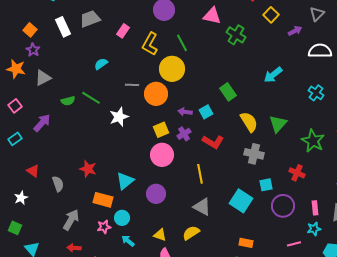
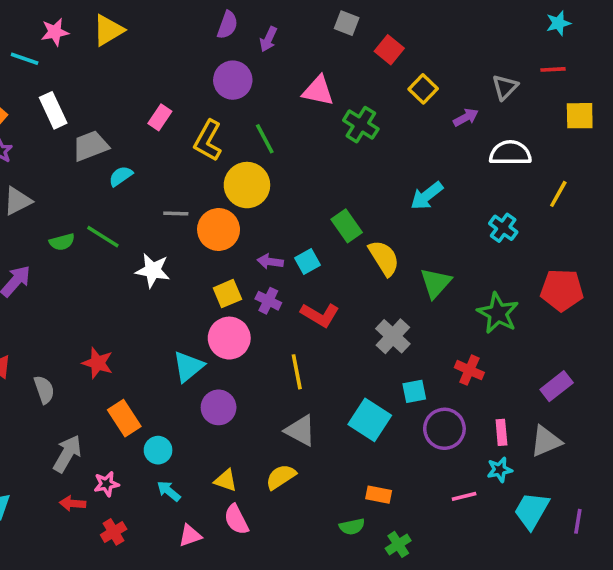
gray trapezoid: (90, 19) -> (90, 146), moved
white star: (119, 117) -> (153, 270), turned 30
yellow semicircle: (249, 122) -> (384, 258), moved
purple cross: (184, 134) -> (268, 301), turned -32
gray cross: (254, 154) -> (393, 336), turned 30
cyan triangle: (125, 181) -> (188, 367), moved
orange rectangle: (103, 200) -> (124, 418), turned 42
pink star: (104, 227) -> (106, 484), moved

